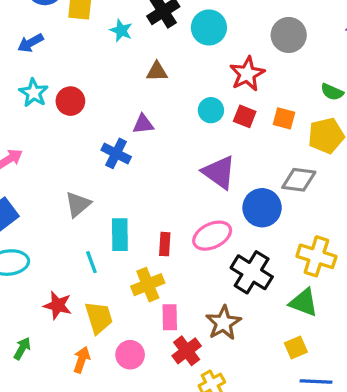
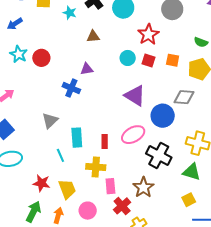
yellow cross: (148, 285) -> (96, 167), turned 30
green arrow: (22, 348) -> (33, 212), moved, size x1.5

